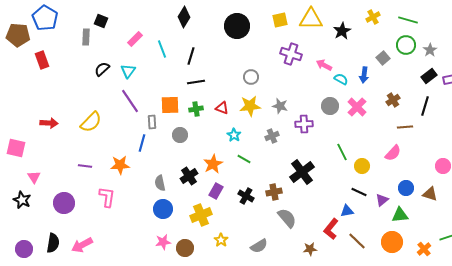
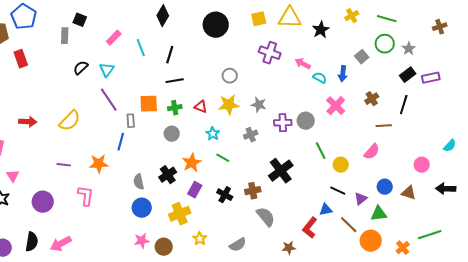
gray circle: (330, 106) -> (306, 121), moved
gray circle: (180, 135) -> (172, 134), moved
brown line: (357, 241) -> (349, 225), moved

